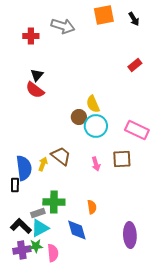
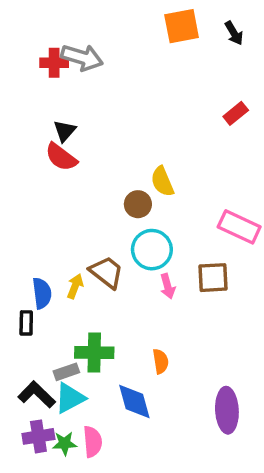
gray arrow: (63, 26) -> (82, 58), moved
cyan circle: (96, 126) -> (152, 250), moved
blue semicircle: (24, 168) -> (42, 293), size x0.7
green star: (36, 246) -> (65, 443), moved

